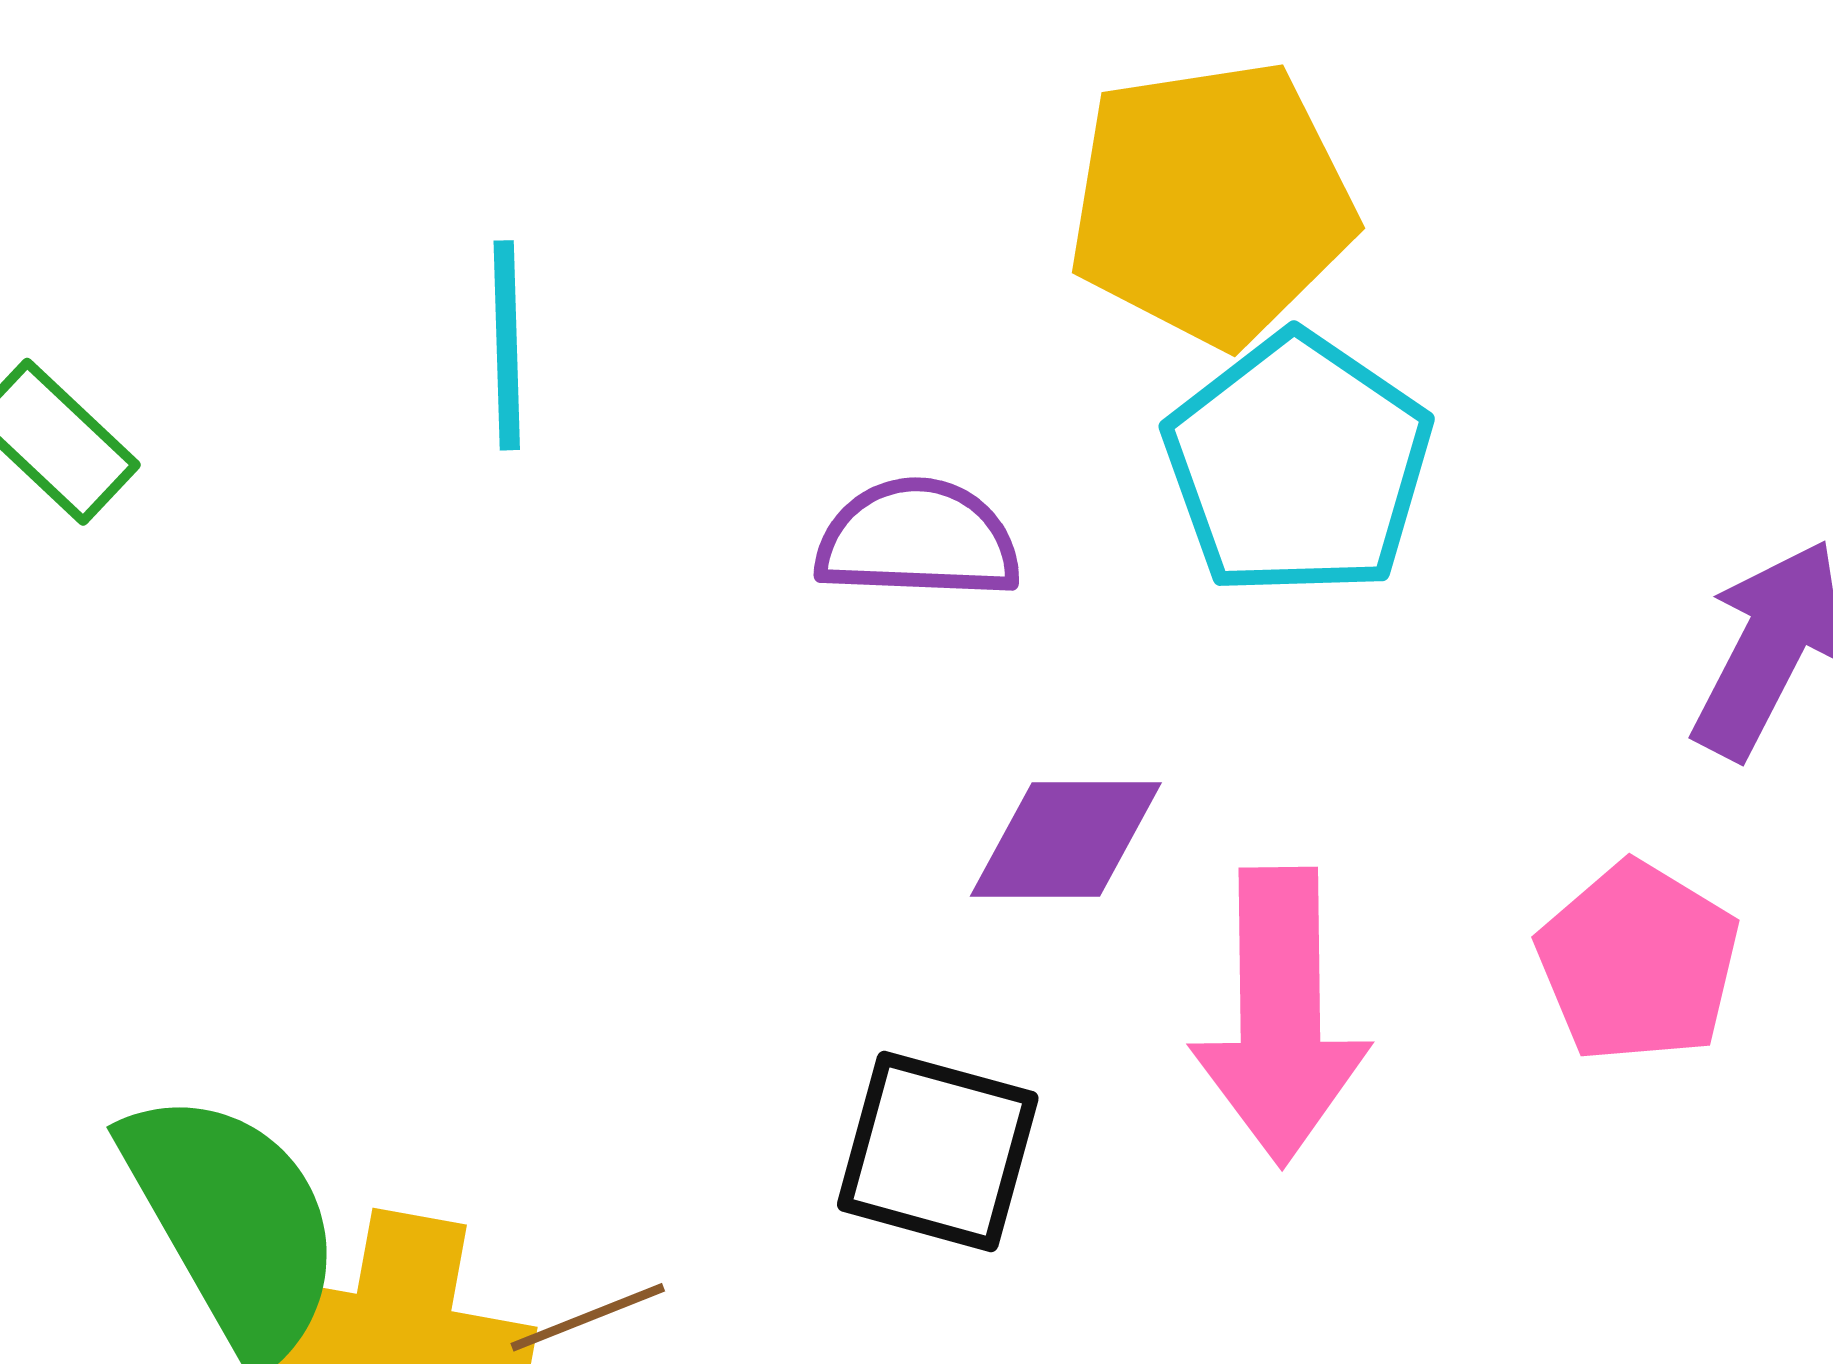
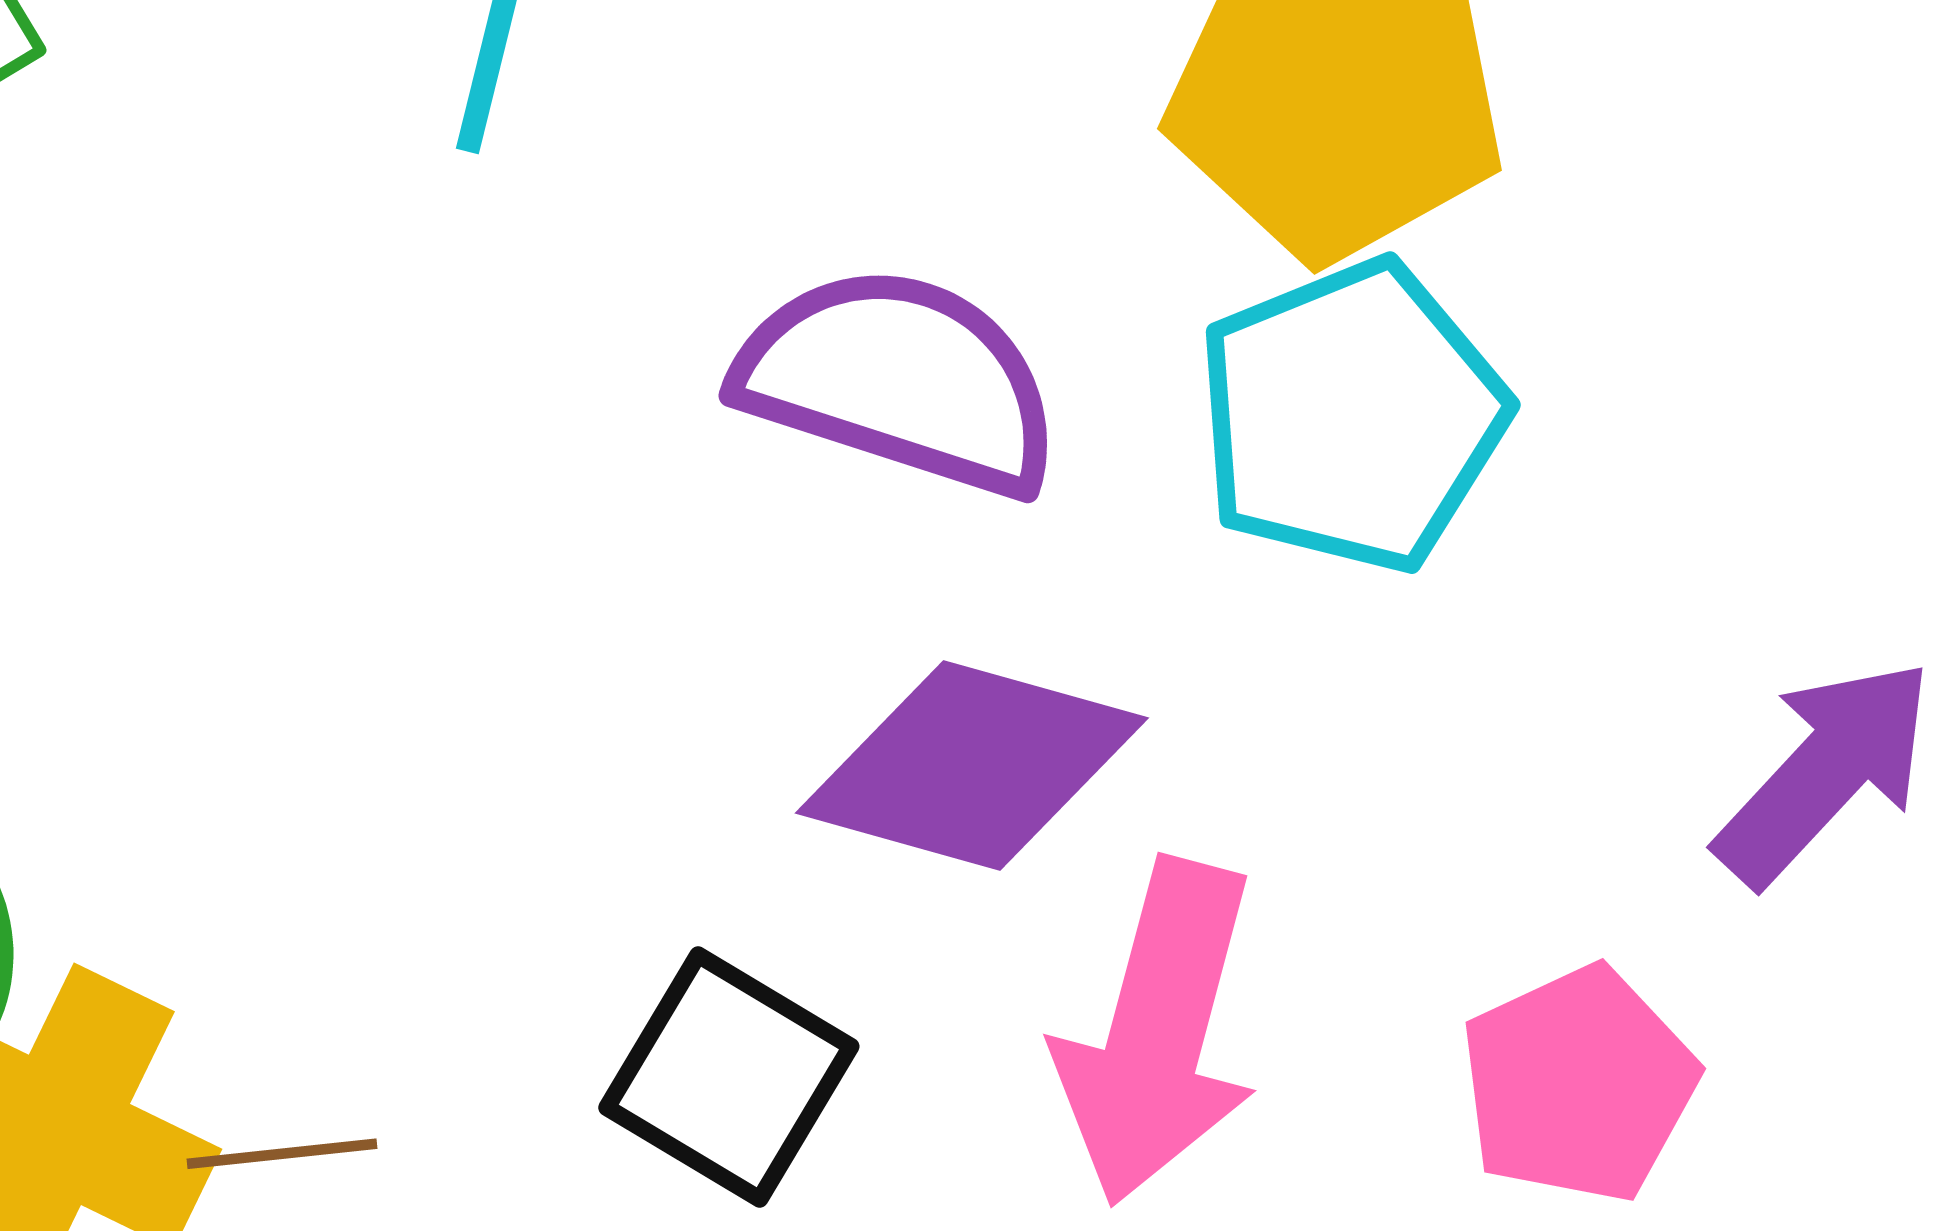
purple semicircle: (918, 539) -> (899, 380), size x1.4
purple diamond: (1066, 839) -> (972, 765), size x1.4

